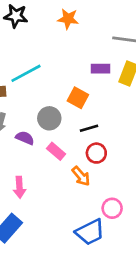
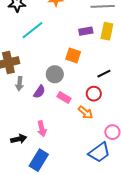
cyan line: (26, 73) -> (33, 30), moved
black line: (89, 128) -> (104, 74), moved
purple semicircle: (25, 138) -> (39, 92), turned 112

